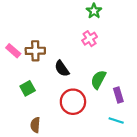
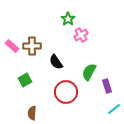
green star: (94, 11) -> (68, 19), moved
cyan line: (116, 121) -> (114, 109), moved, turned -56

